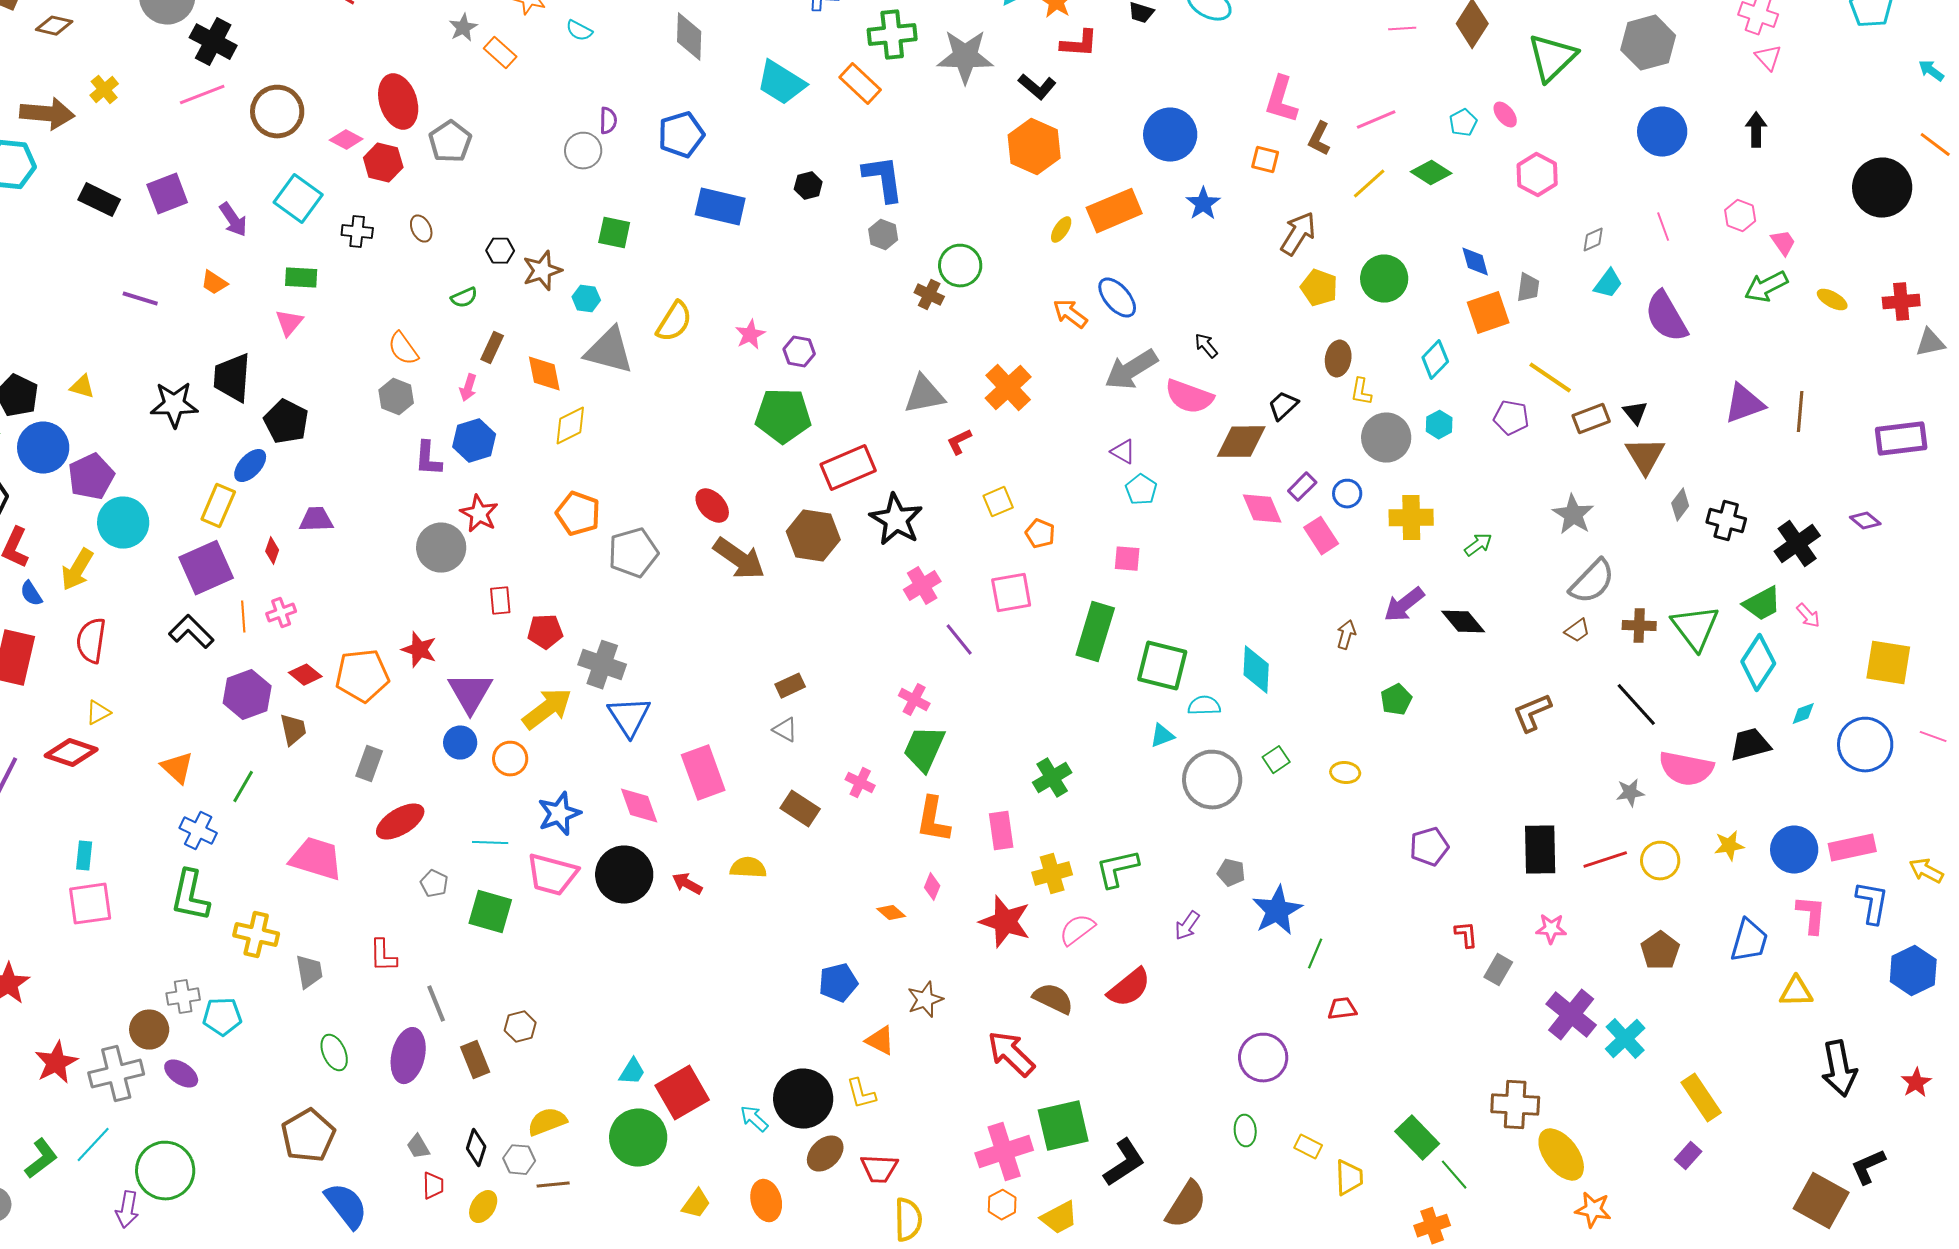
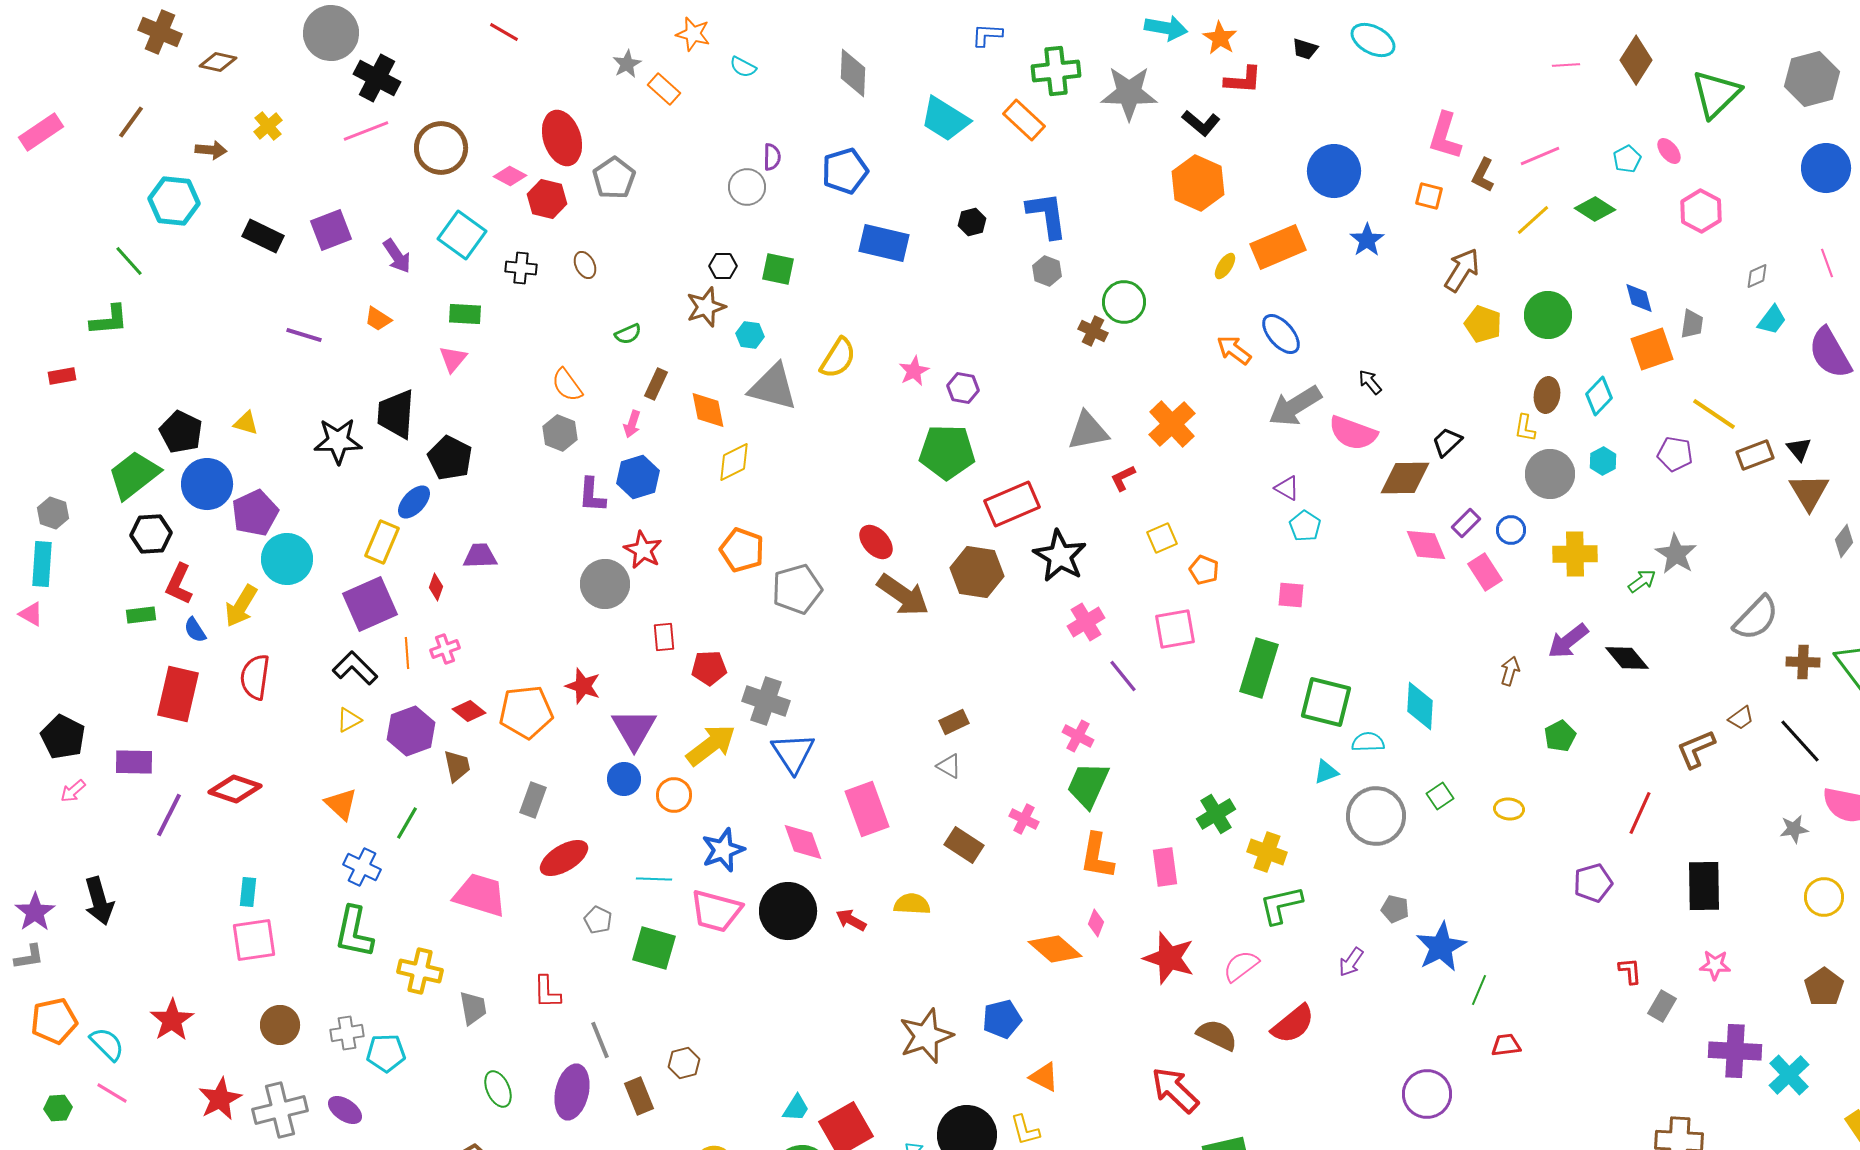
brown arrow: (47, 114) -> (211, 150), size x0.6
black hexagon: (500, 251) -> (723, 266), moved
brown ellipse: (1338, 359) -> (1547, 395), moved
gray star: (1573, 515) -> (1676, 554), moved
brown trapezoid: (1577, 631) -> (1741, 718), moved
yellow triangle: (98, 713) -> (349, 720), moved
red line: (1605, 860) -> (1640, 813), moved, turned -48
yellow cross: (1052, 874) -> (1267, 852), moved, turned 36
orange diamond: (891, 913) -> (1055, 949), size x1.8
brown star: (925, 1000) -> (926, 1036), moved, size x1.5
purple cross: (1571, 1015) -> (1735, 1051), turned -36
brown circle: (149, 1030) -> (280, 1025), moved

